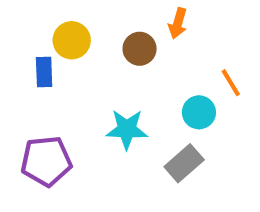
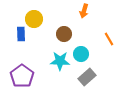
brown circle: (140, 49) -> (64, 34), moved
cyan circle: (199, 112) -> (81, 54), moved
purple pentagon: (46, 161) -> (22, 76), turned -30

